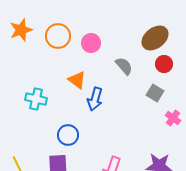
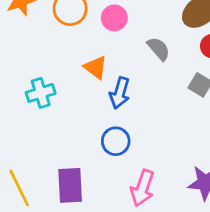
cyan cross: (36, 99) -> (41, 93), turned -30
blue circle: (68, 135) -> (116, 141), moved

